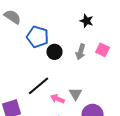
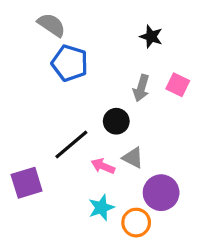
gray semicircle: (13, 17) -> (51, 25), moved
black circle: (55, 52) -> (116, 121), moved
gray triangle: (76, 94) -> (133, 158), turned -32

